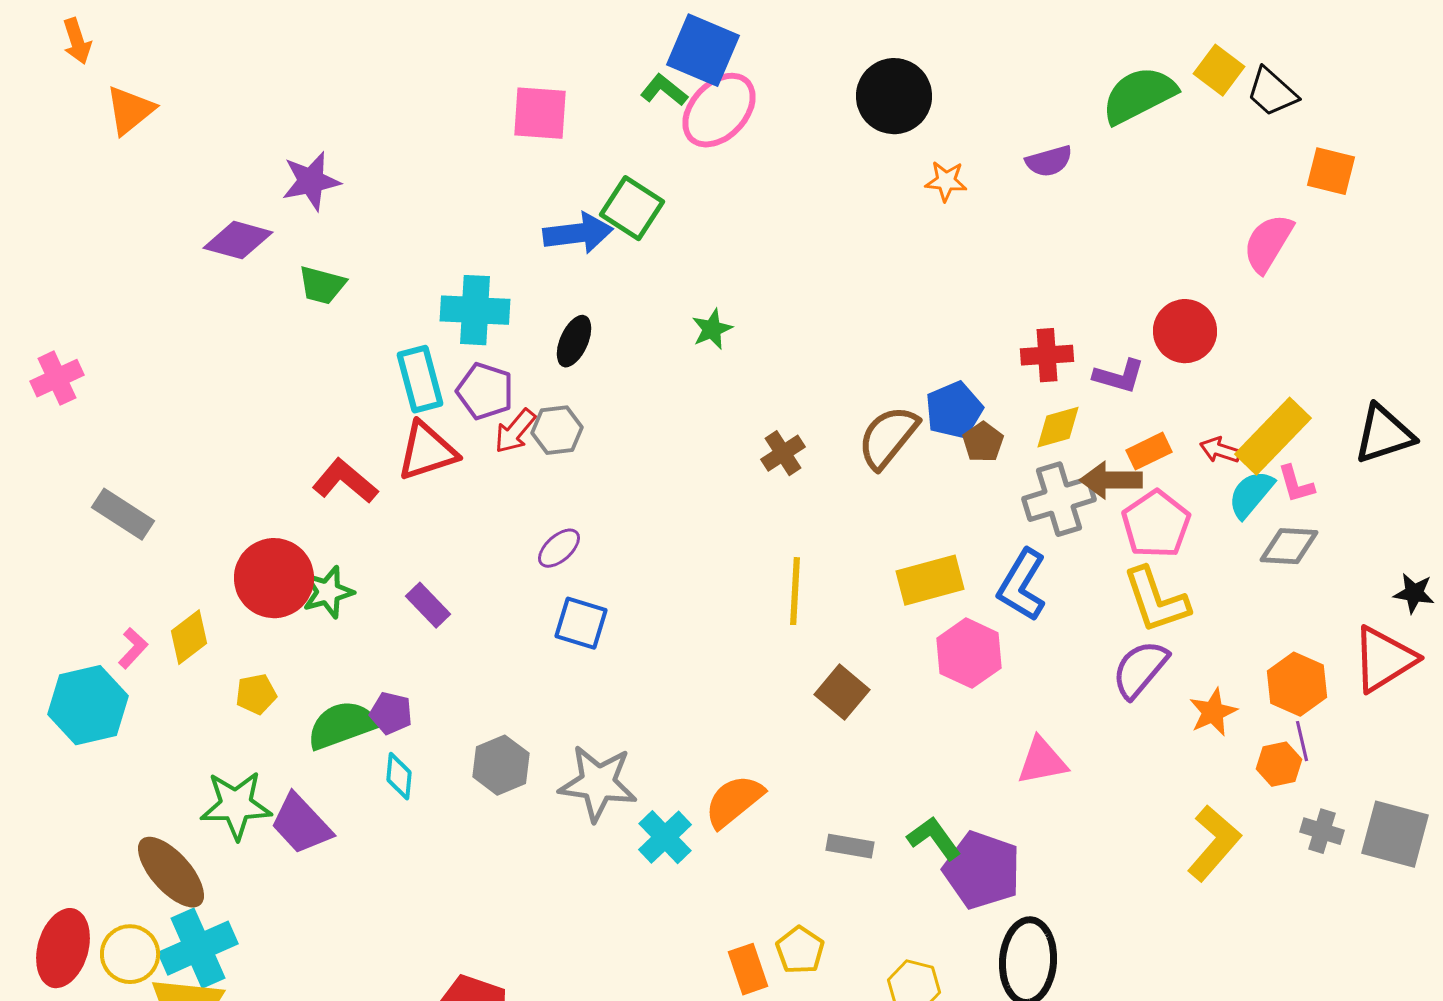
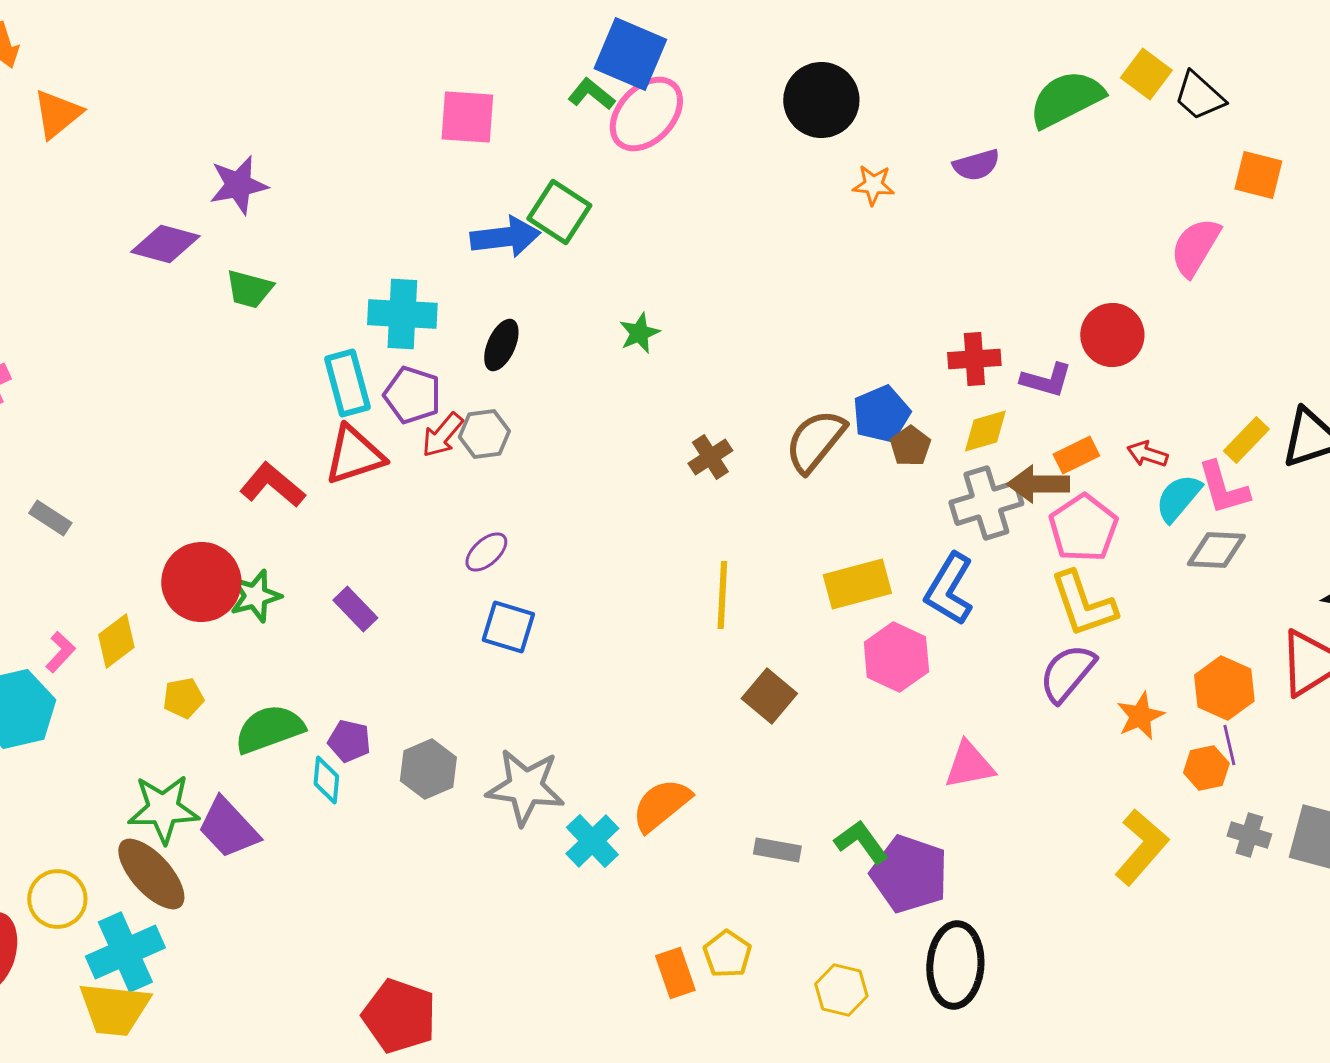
yellow rectangle: (1273, 436) -> (1246, 440), moved, size x0.6
pink L-shape: (1296, 484) -> (1223, 488), size x1.4
gray rectangle: (123, 514) -> (50, 518), size x0.7
purple pentagon: (391, 713) -> (349, 741), moved
brown ellipse: (171, 872) -> (151, 874), moved
yellow circle: (130, 954) -> (57, 899), moved

